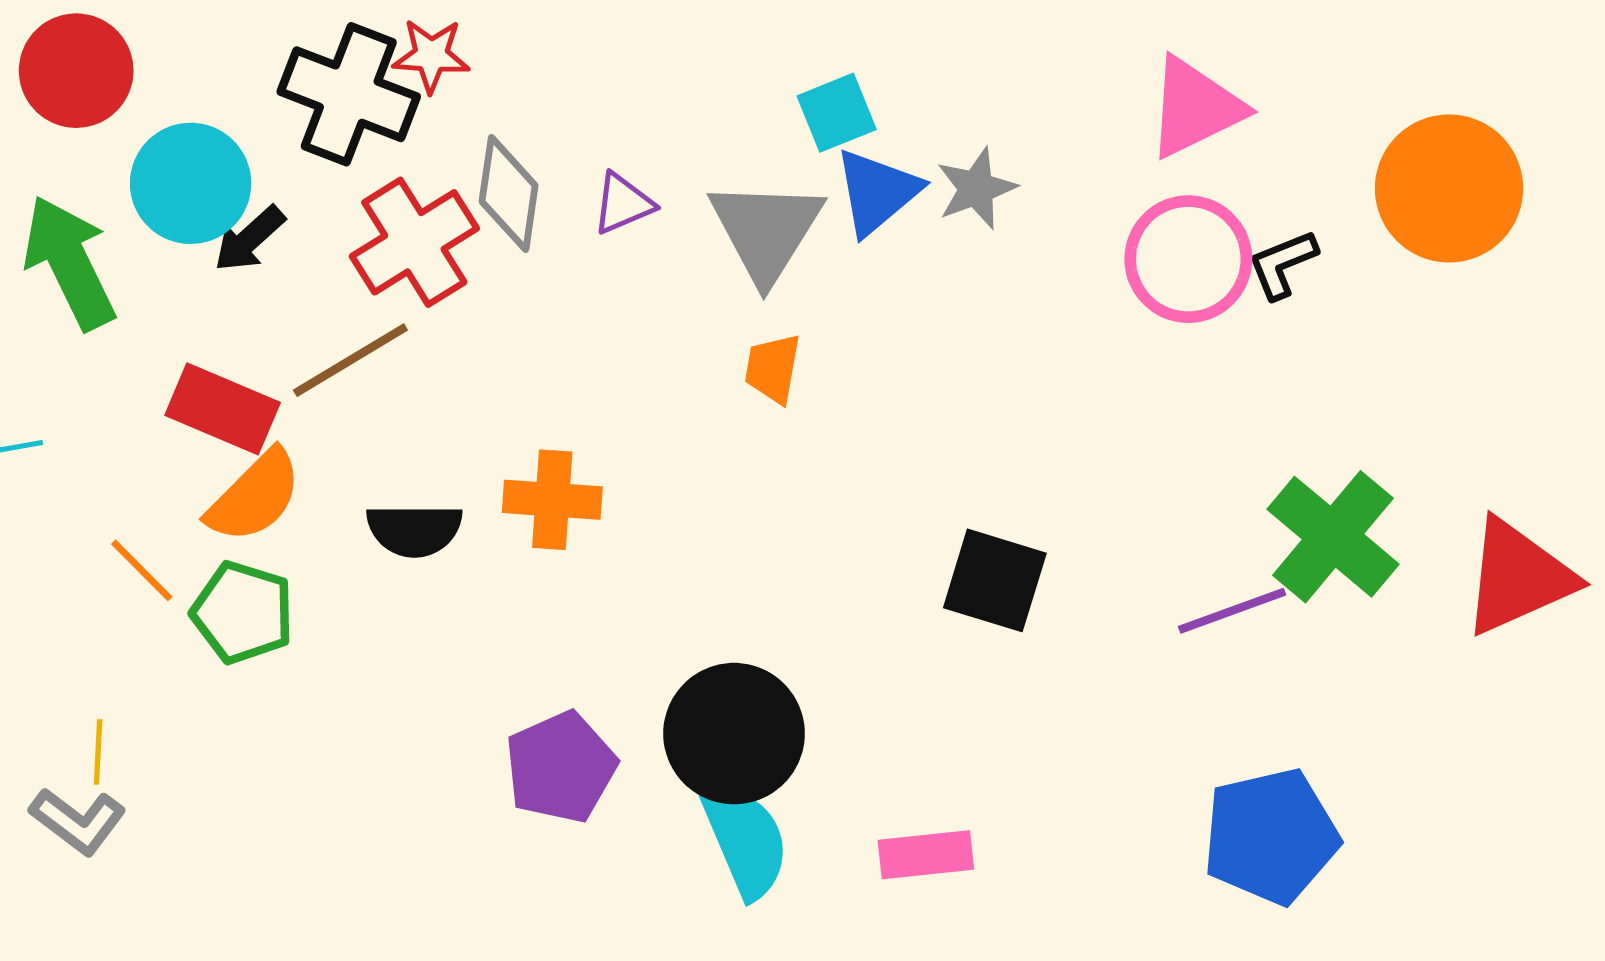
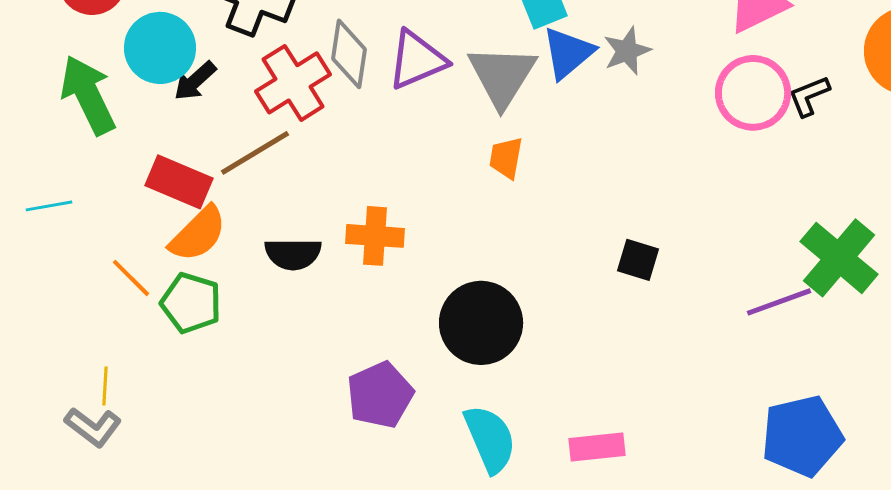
purple triangle: (623, 204) -> (417, 60), size x1.6
black square: (995, 580) -> (638, 260), moved, size x0.7
black circle: (734, 734) -> (481, 323), moved

